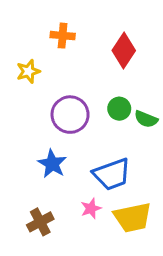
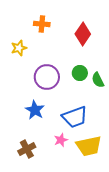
green semicircle: (146, 119) -> (98, 80), turned 42

